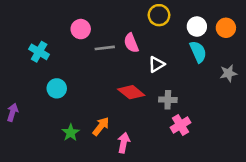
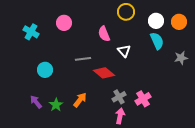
gray line: (105, 48) -> (83, 59), moved
cyan cross: (39, 52) -> (31, 32), moved
white triangle: (156, 64) -> (124, 51), turned -40
gray cross: (168, 100) -> (119, 97), moved, turned -32
purple arrow: (13, 112) -> (36, 102), moved, turned -56
pink arrow: (124, 143) -> (120, 116), moved

